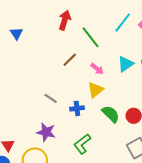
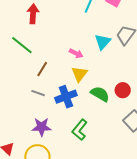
green line: (90, 37) -> (22, 45), moved
brown line: (70, 60) -> (42, 69), moved
blue cross: (77, 108) -> (66, 97), size x1.5

